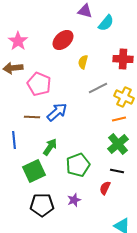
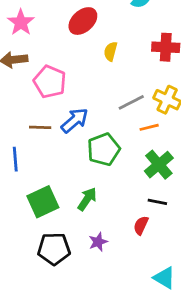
gray line: (98, 88) -> (131, 102), moved
orange line: (119, 119) -> (149, 127), moved
green arrow: (50, 147) -> (87, 199), moved
green pentagon: (78, 165) -> (104, 149), moved

